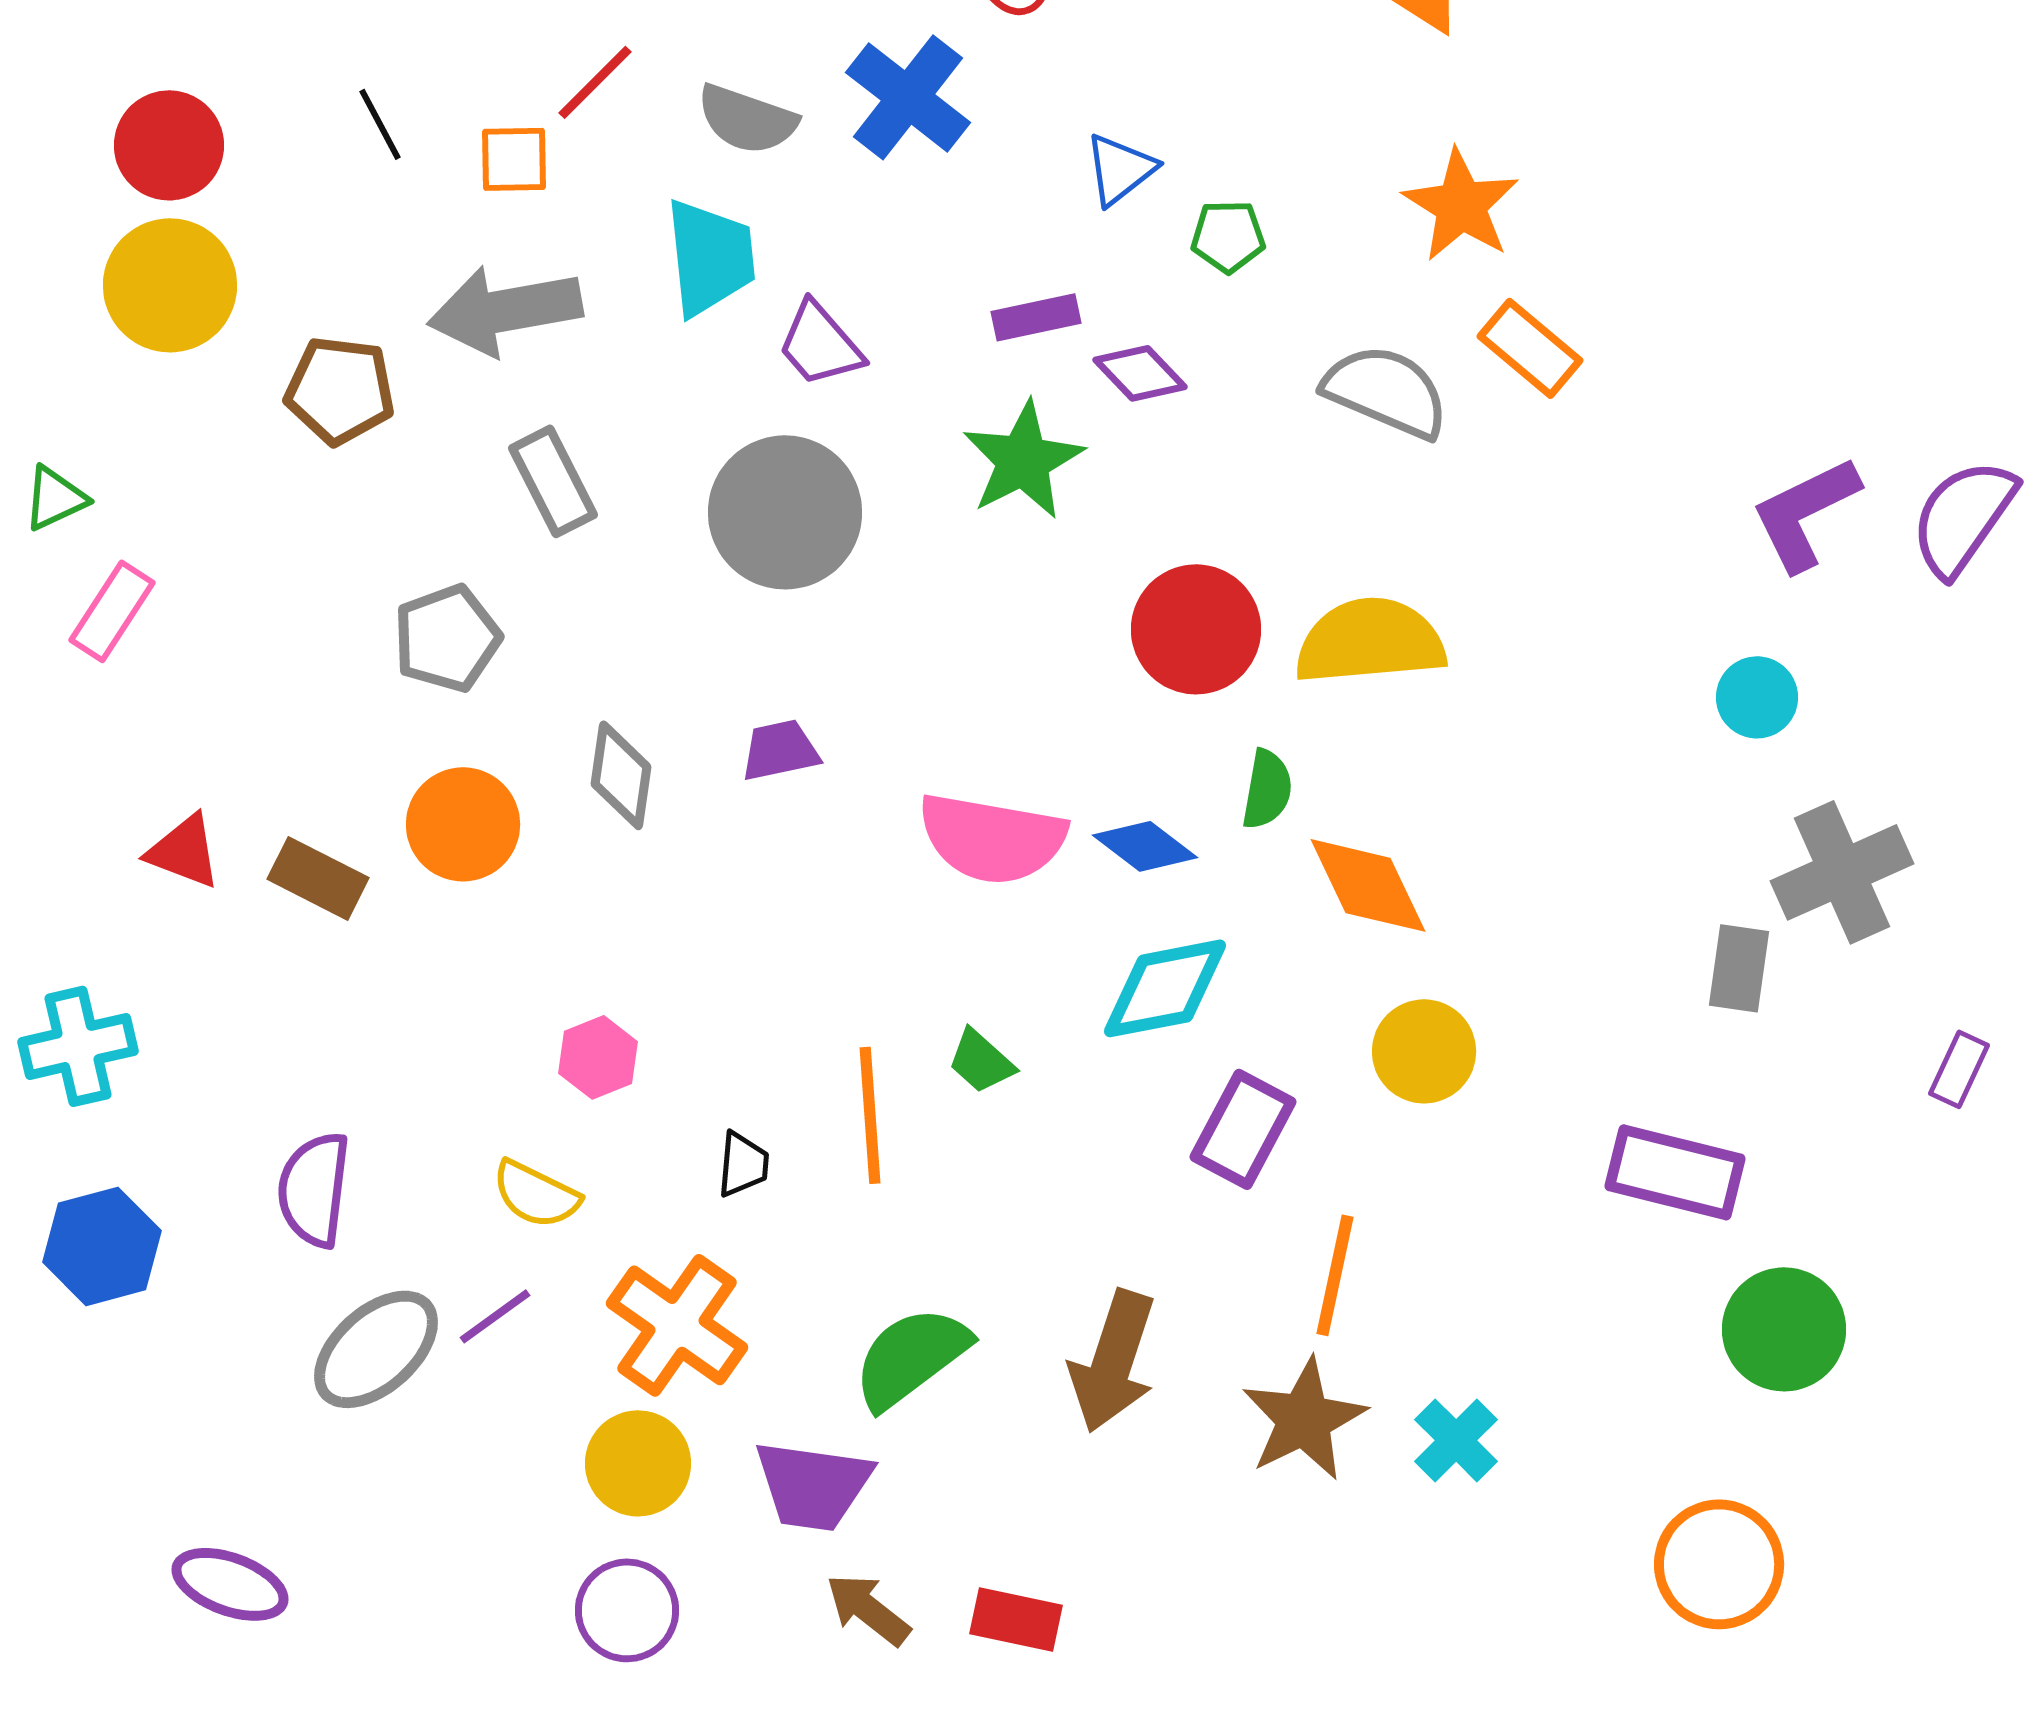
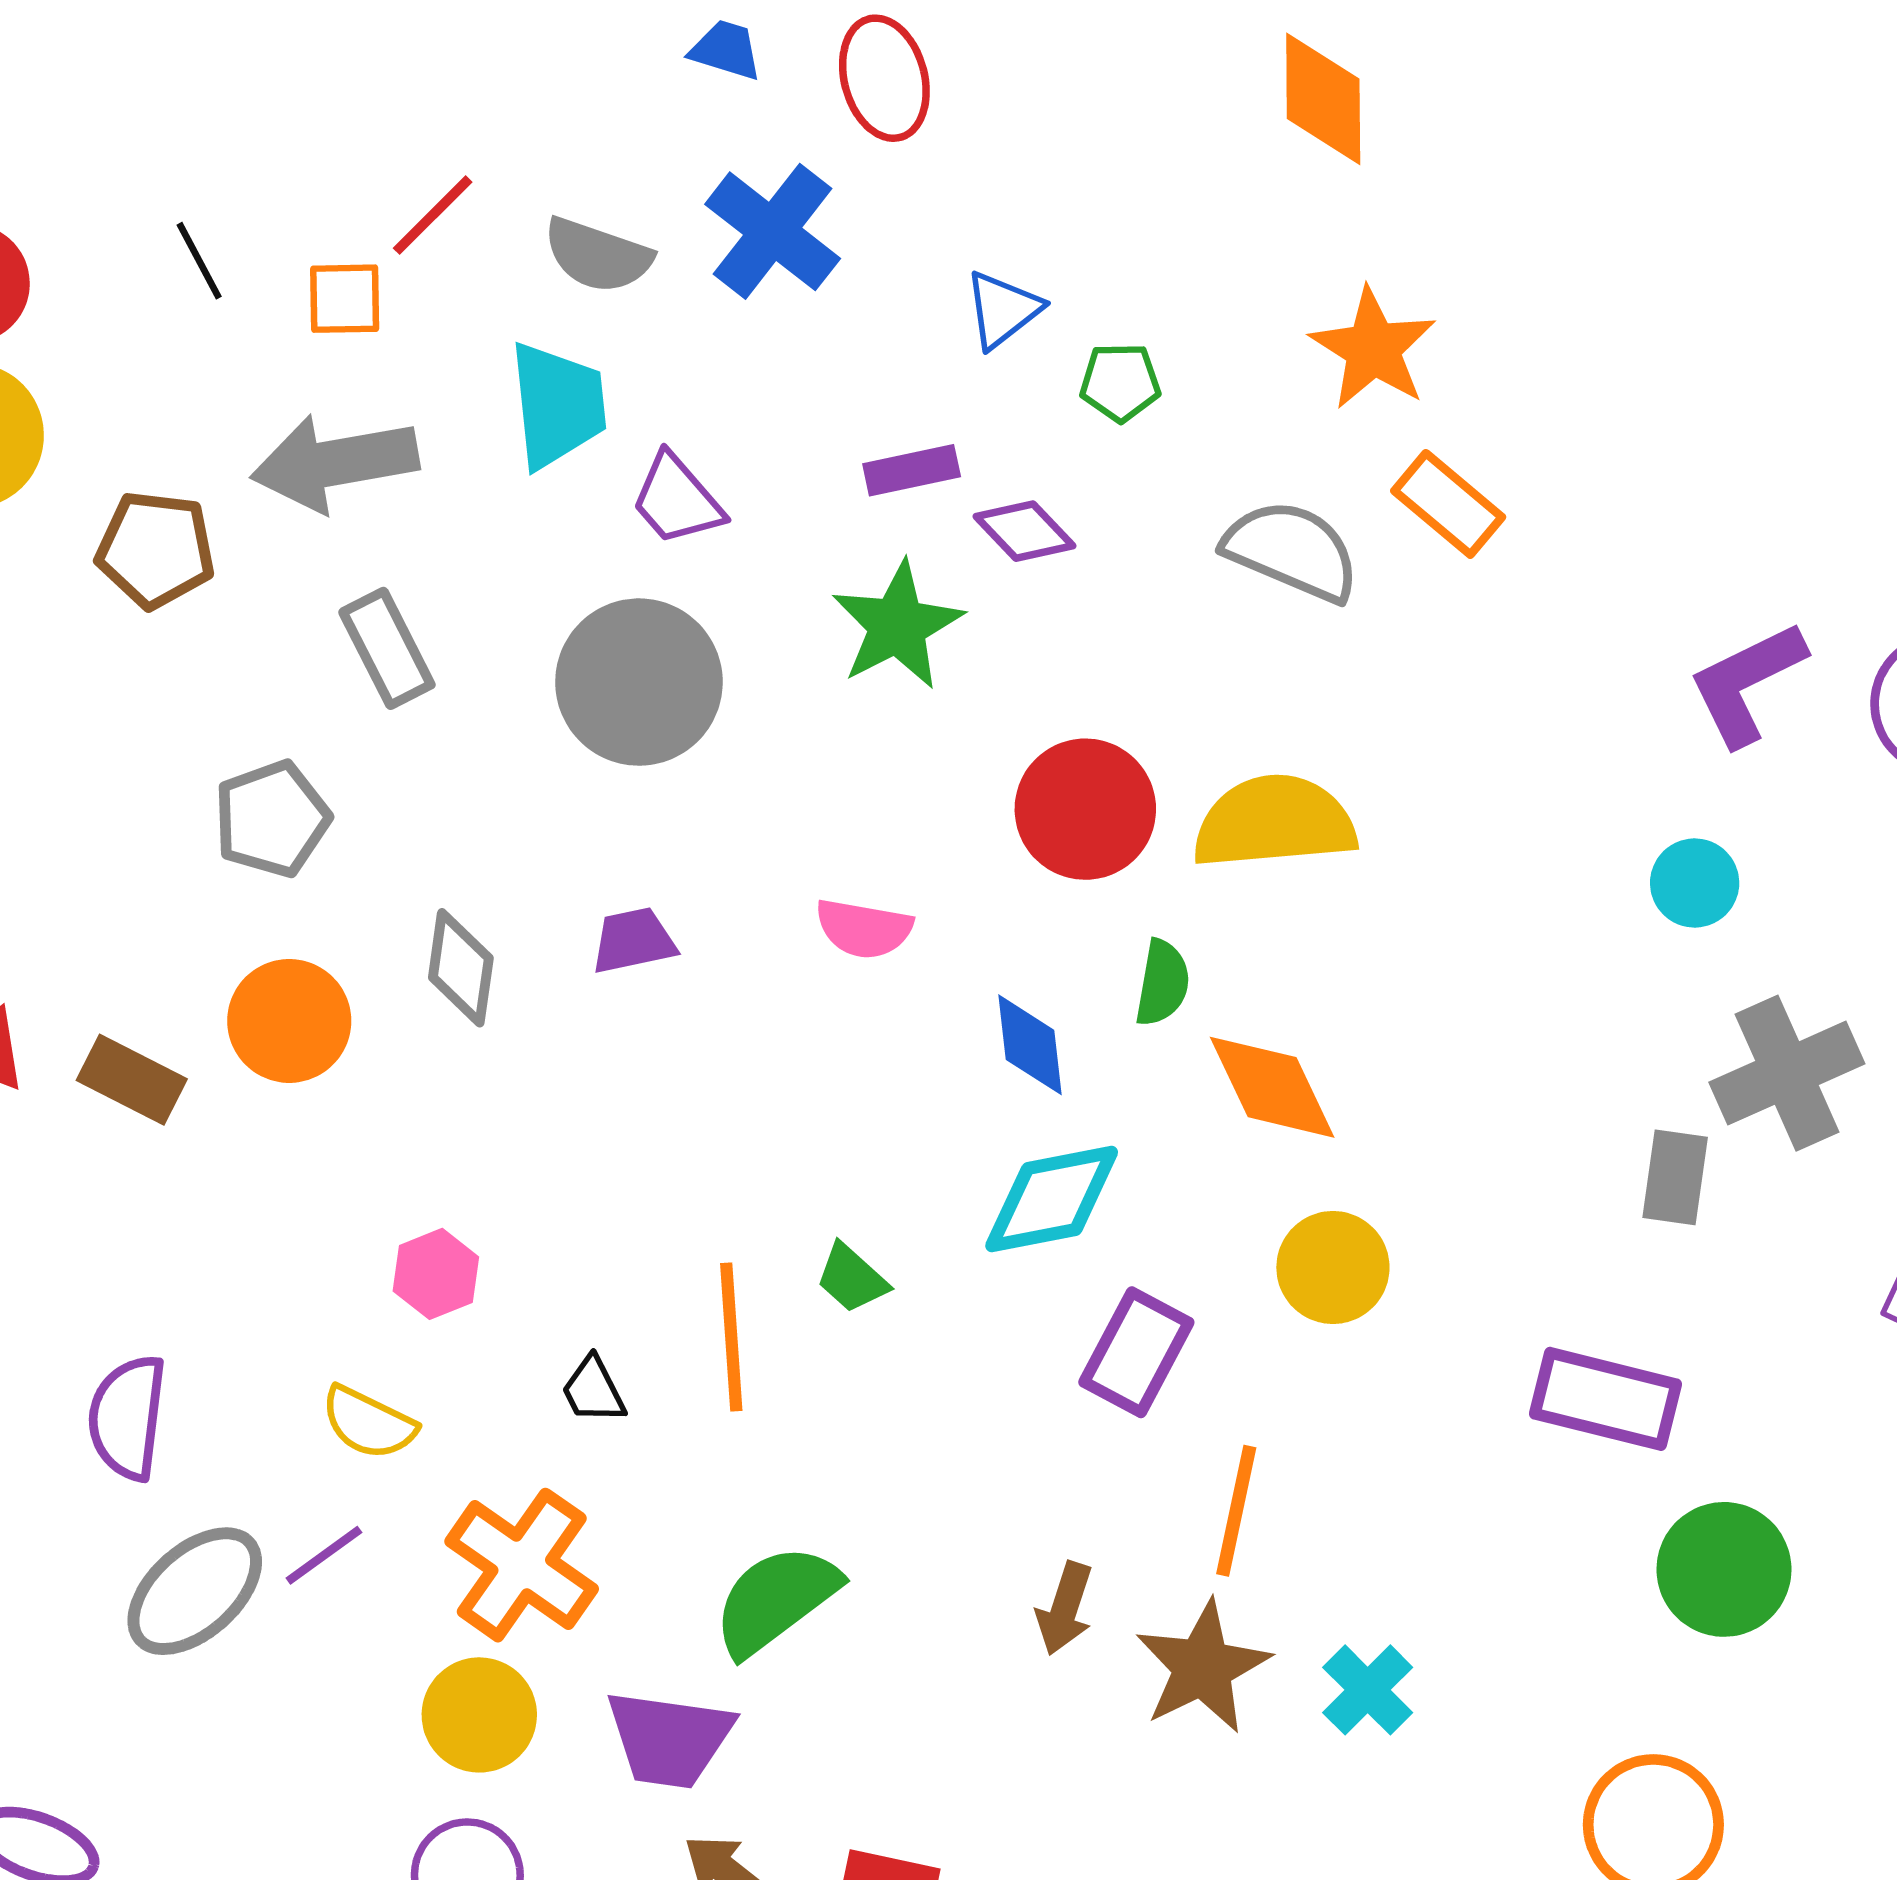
pink semicircle: (992, 838) -> (864, 929), moved, size x0.6
blue diamond: (1145, 846) -> (1030, 1045), turned 46
black trapezoid: (743, 1164) -> (593, 1390), turned 148
brown arrow: (1113, 1361) -> (1065, 1609), moved, size x0.6

